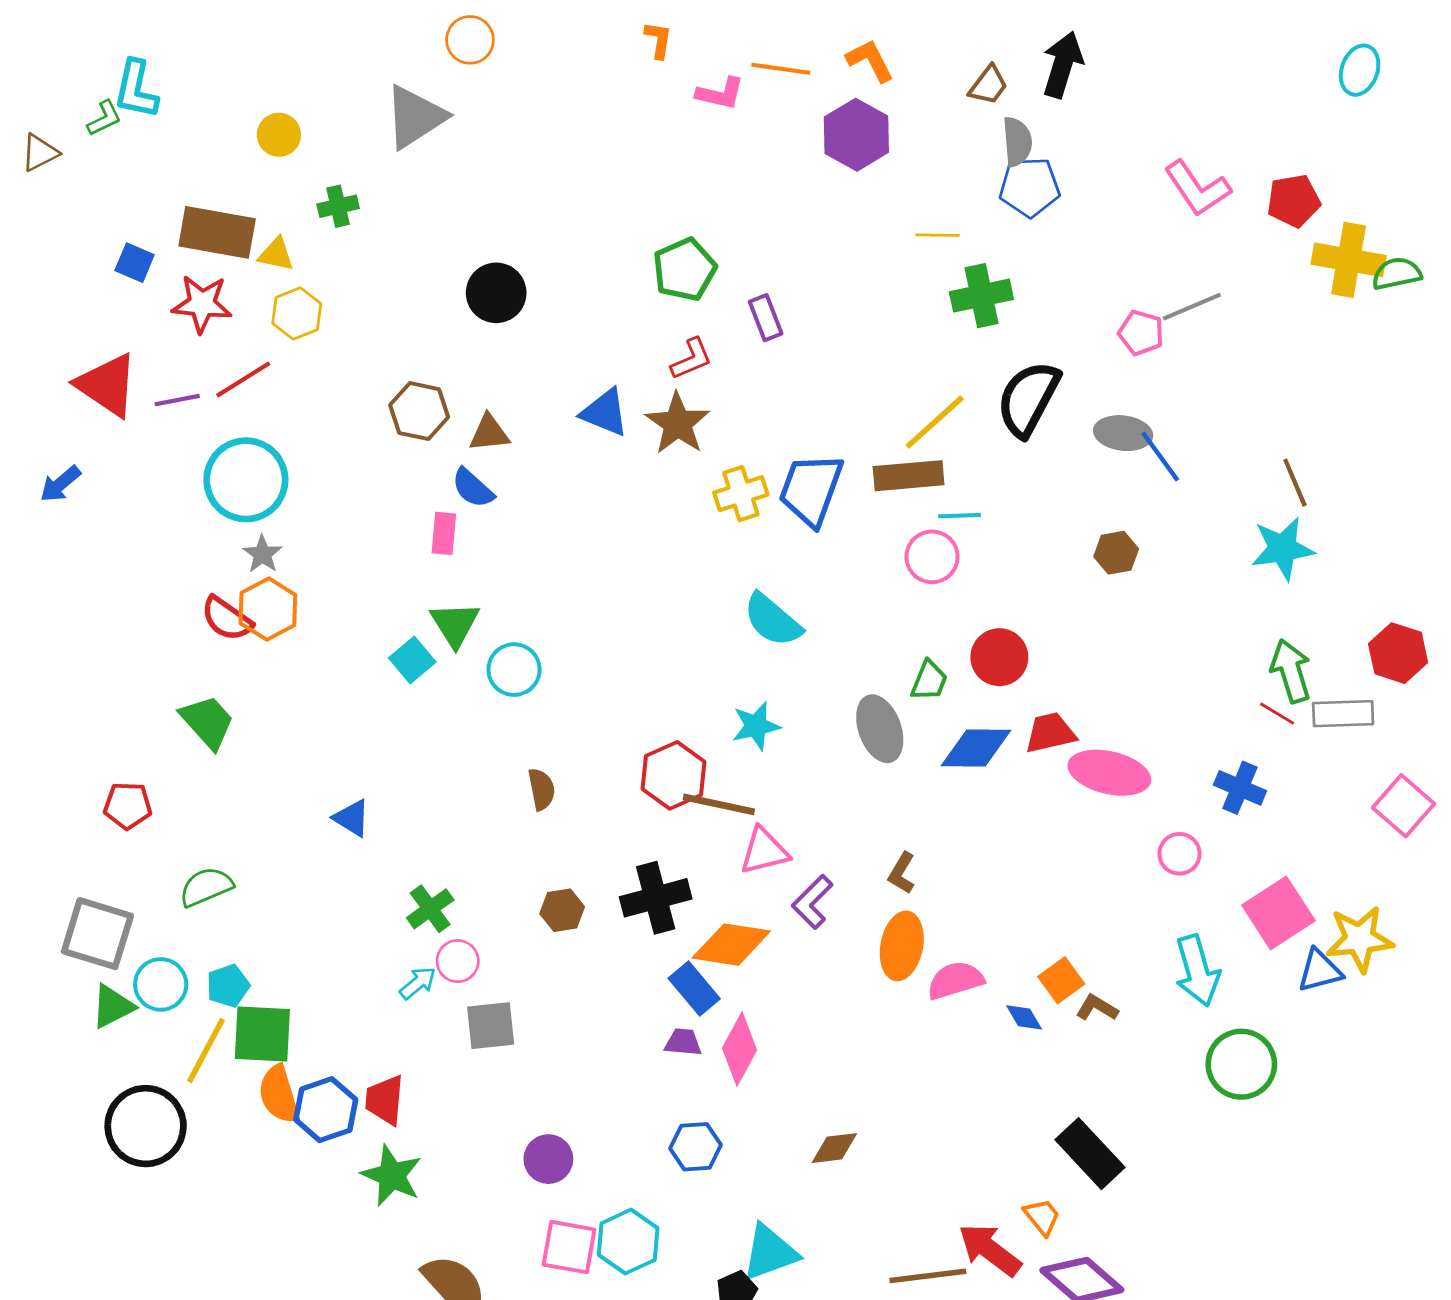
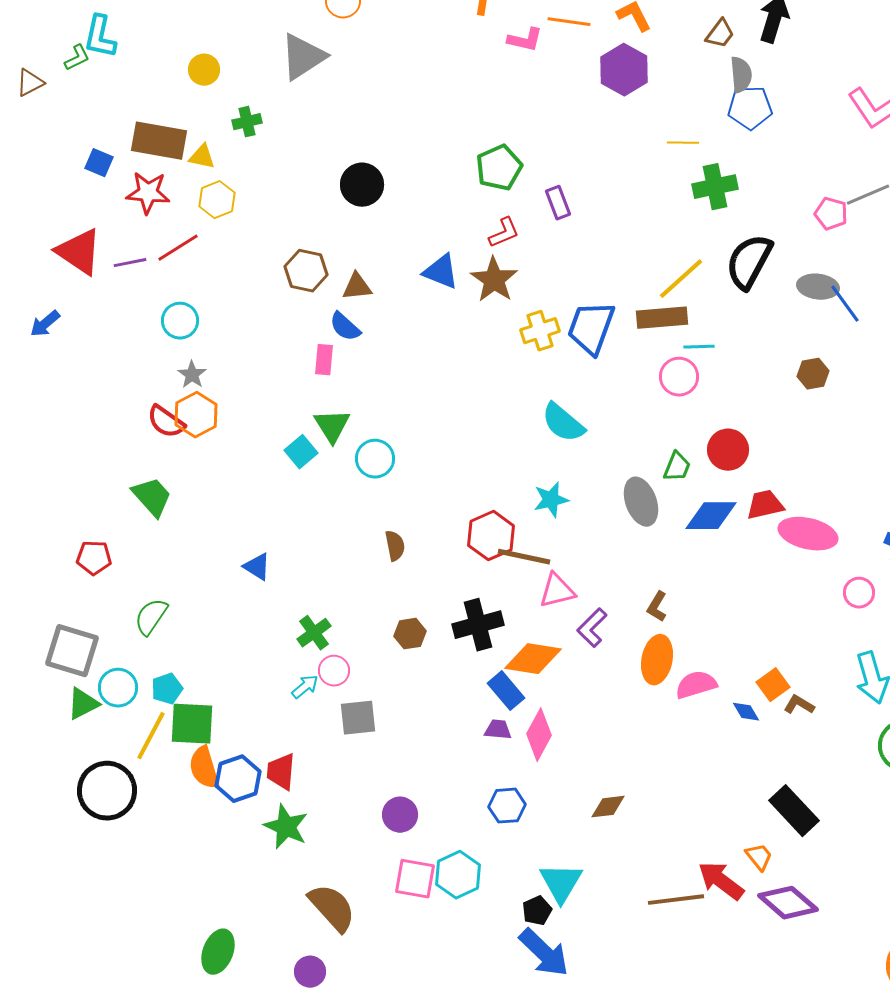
cyan circle: (246, 480) -> (180, 321), size x0.6
green semicircle: (206, 887) -> (151, 617), turned -33
cyan triangle: (770, 1253) -> (561, 883), turned -39

